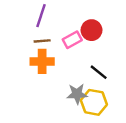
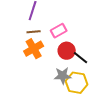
red circle: (91, 30) -> (67, 51), moved
orange cross: (42, 61) -> (34, 49), turned -30

